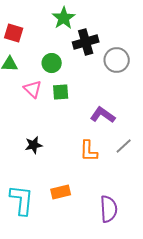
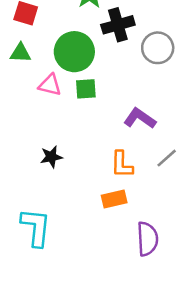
green circle: (52, 63) -> (74, 52), size x1.6
pink triangle: (33, 89) -> (50, 85), turned -30
orange rectangle: (61, 192) -> (114, 199), moved

